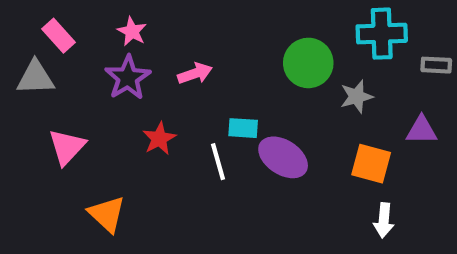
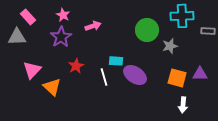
pink arrow: (195, 73) -> (93, 26), moved
purple triangle: (422, 130) -> (200, 74), moved
orange triangle: (107, 214) -> (52, 87), moved

